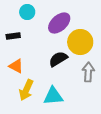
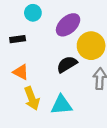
yellow arrow: (26, 90) -> (32, 98), turned -45

